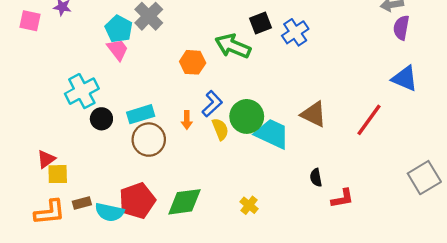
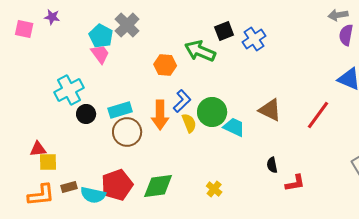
orange arrow: (187, 120) -> (160, 115), size x1.8
cyan trapezoid: (272, 134) -> (234, 127), size x0.7
red triangle: (46, 159) -> (38, 149), turned 30

